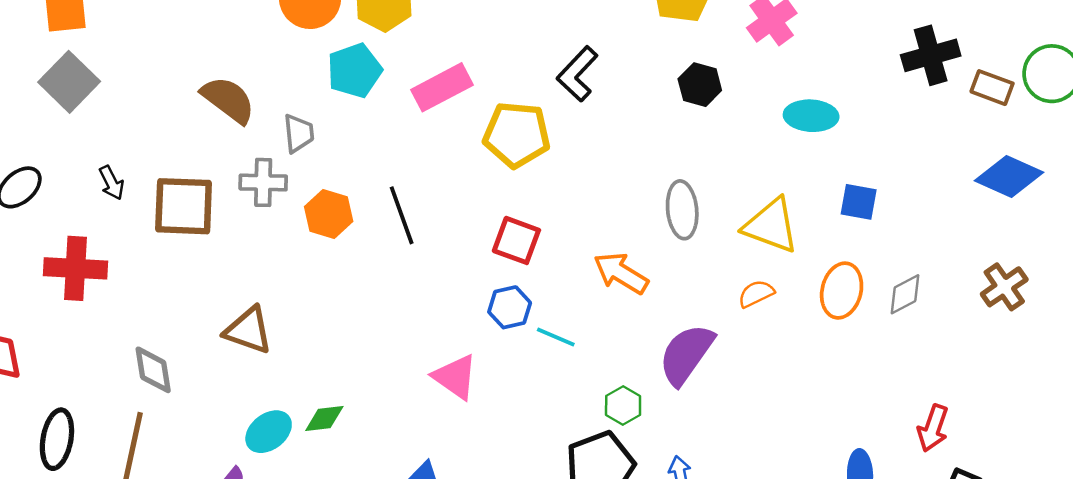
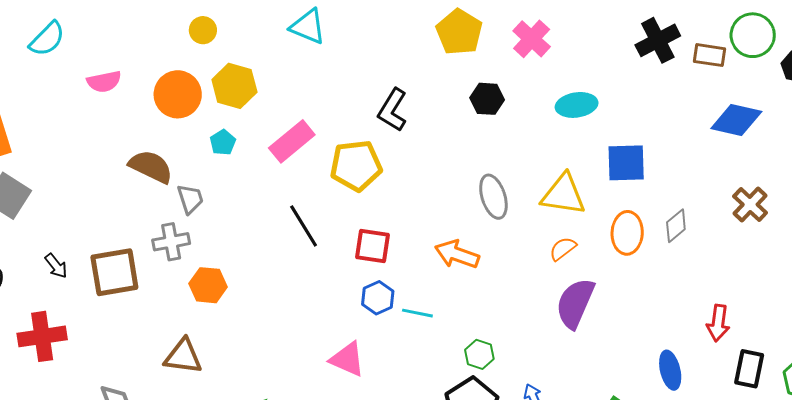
cyan pentagon: (354, 71) -> (223, 142), size x0.6
brown semicircle: (228, 100) -> (151, 167), moved
blue square: (859, 202) -> (626, 163), size x1.4
orange hexagon: (329, 214) -> (208, 285), moved
black line: (402, 215) -> (304, 226), moved
purple semicircle: (686, 354) -> (575, 303), moved

